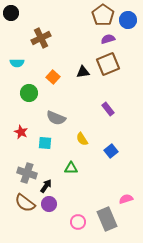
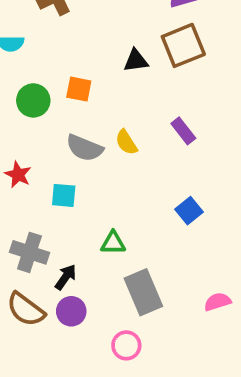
orange square: (53, 77) -> (79, 89), moved, turned -32
yellow semicircle: (82, 139) -> (126, 142), moved
gray rectangle: (107, 219) -> (143, 292), moved

